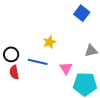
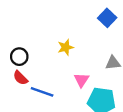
blue line: (38, 62) -> (42, 92), moved
red semicircle: (14, 72) -> (20, 78), turned -40

